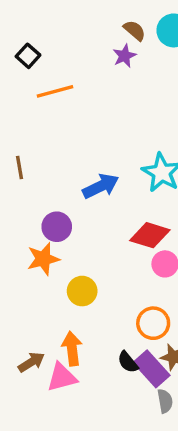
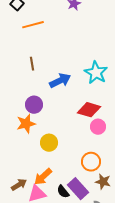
brown line: (20, 168) -> (32, 64), moved
orange arrow: (72, 349) -> (43, 177), turned -126
black semicircle: (128, 362) -> (63, 192), moved
purple rectangle: (151, 369) -> (78, 189), moved

